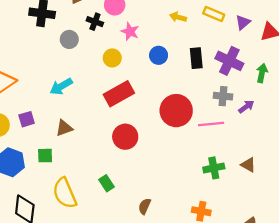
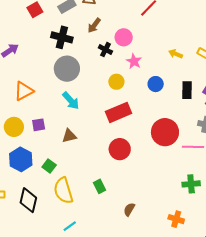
gray circle: (69, 39) -> (67, 69), moved, size x1.6
cyan arrow: (61, 86) -> (71, 101), turned -108
green square: (45, 156) -> (49, 166), moved, turned 32

